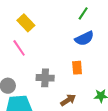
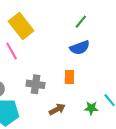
yellow rectangle: (26, 23) -> (21, 26), size x1.4

